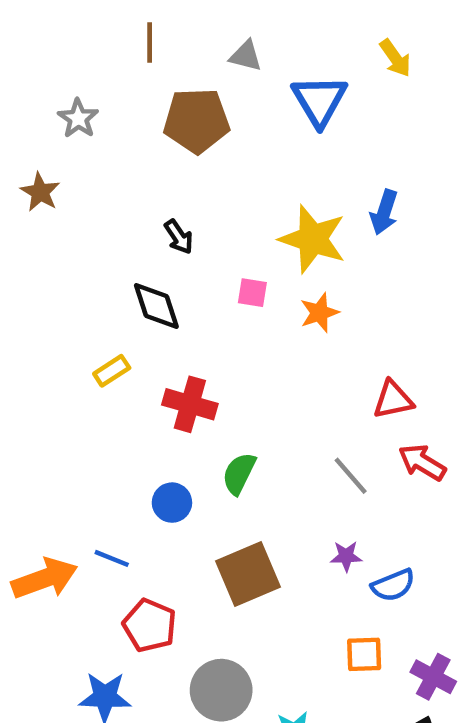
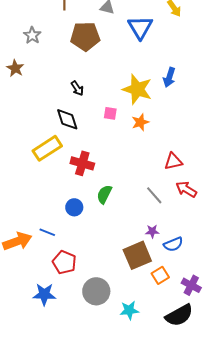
yellow rectangle: (112, 371) -> (47, 148), size x1.8
brown square: (248, 574) -> (137, 255), moved
orange square: (364, 654) -> (160, 275), turned -30

